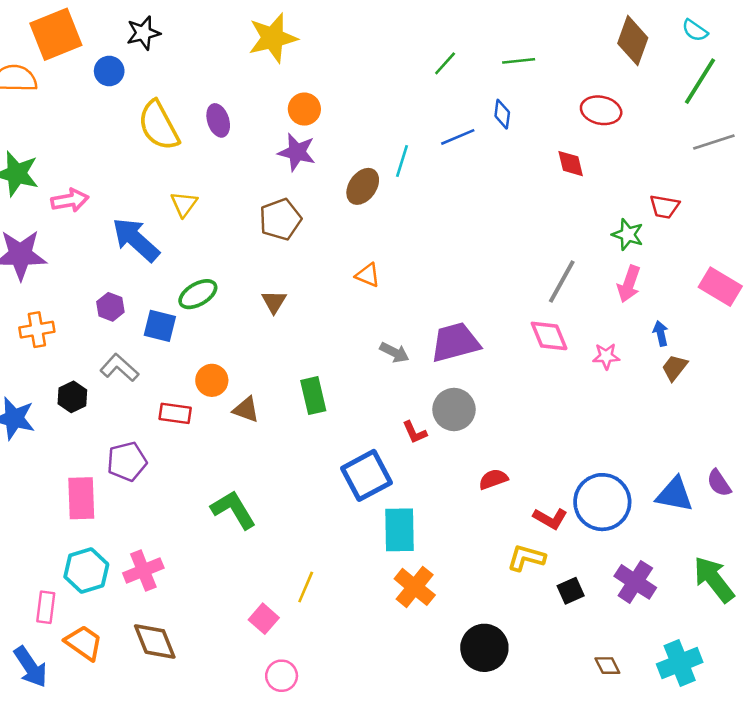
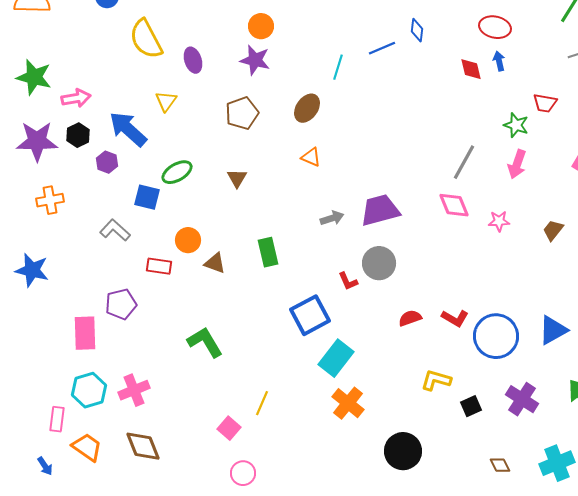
purple ellipse: (218, 120) -> (193, 60), moved
brown ellipse: (363, 186) -> (307, 108), moved
purple hexagon: (110, 307) -> (107, 162), moved
blue arrow: (661, 333) -> (499, 61), moved
gray arrow: (394, 352) -> (332, 218), turned -45
black hexagon: (72, 397) -> (78, 135), moved
blue triangle: (675, 494) -> (553, 330), turned -40
red L-shape: (550, 519) -> (455, 318), moved
cyan rectangle: (399, 530) -> (336, 358), turned 39
blue arrow: (31, 667) -> (45, 466), size x0.6

